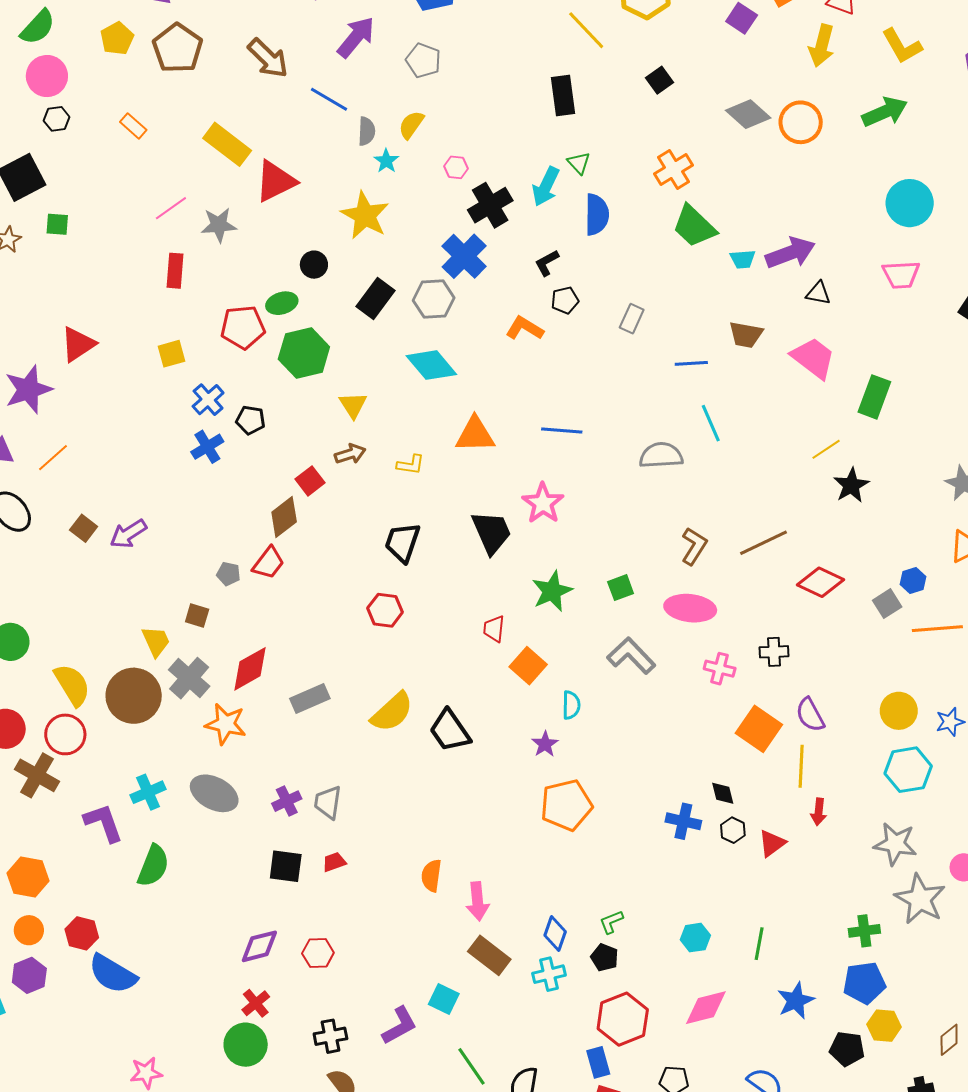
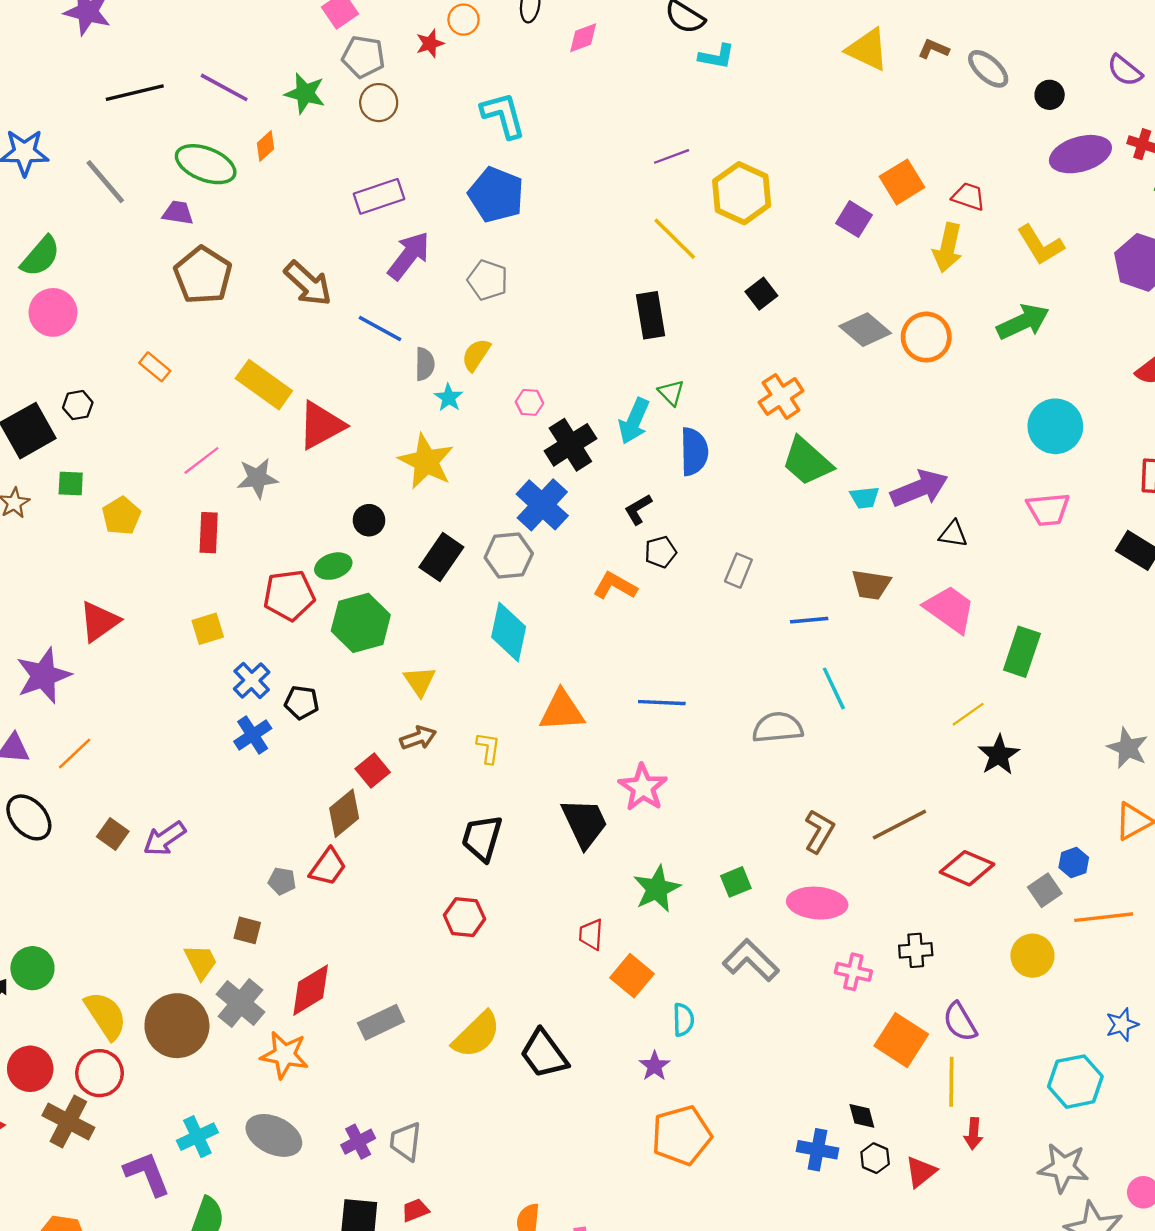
yellow pentagon: (117, 38) -> (121, 516), moved
black hexagon: (57, 119) -> (78, 405), moved
cyan diamond: (431, 365) -> (509, 632), turned 54
yellow L-shape: (411, 465) -> (488, 748), turned -88
yellow circle: (899, 711) -> (1032, 956), moved

